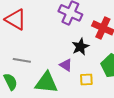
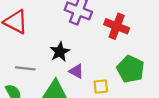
black star: (80, 47) -> (60, 52), moved

